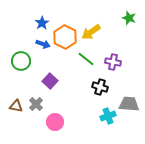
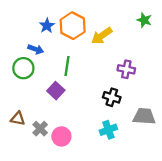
orange hexagon: (65, 37) -> (73, 26), moved
blue arrow: (43, 44) -> (36, 49), moved
green line: (86, 59) -> (67, 66), moved, turned 60
gray cross: (36, 104) -> (40, 129), moved
cyan cross: (108, 116) -> (108, 130), moved

